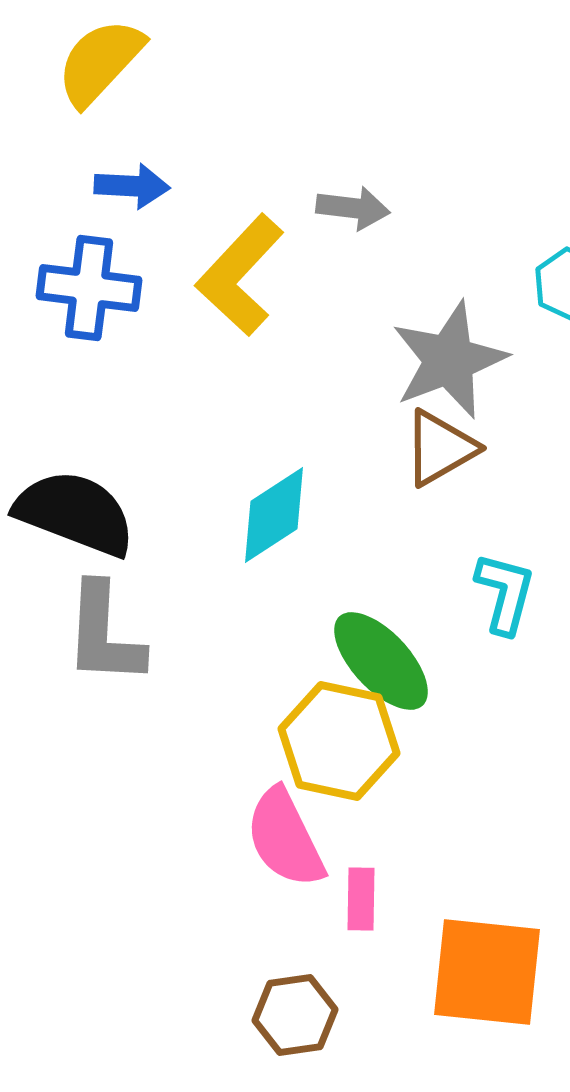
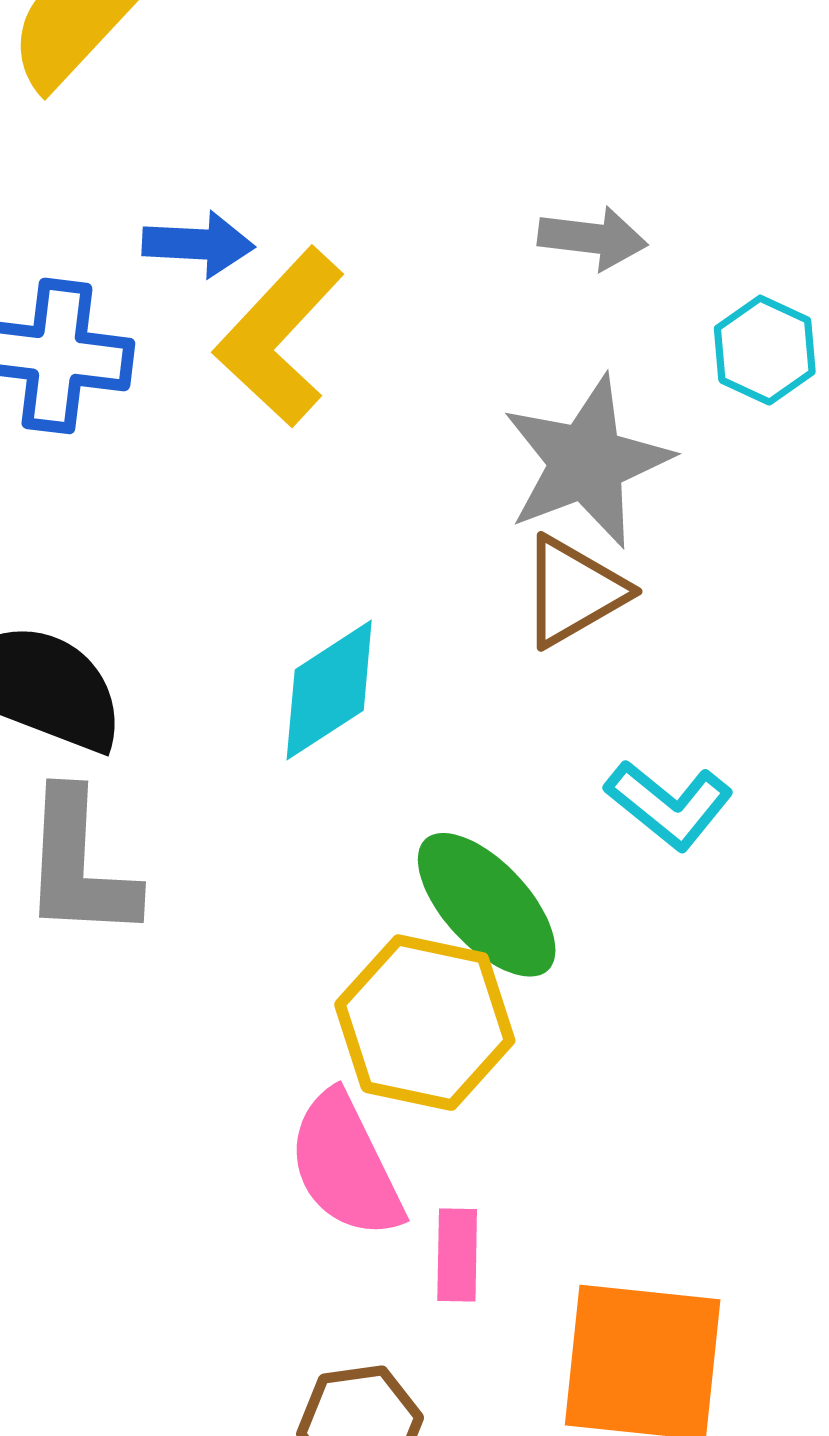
blue arrow: (132, 186) -> (198, 244), moved
gray arrow: (353, 208) -> (593, 238), moved
cyan L-shape: (505, 593) -> (669, 805), turned 114

